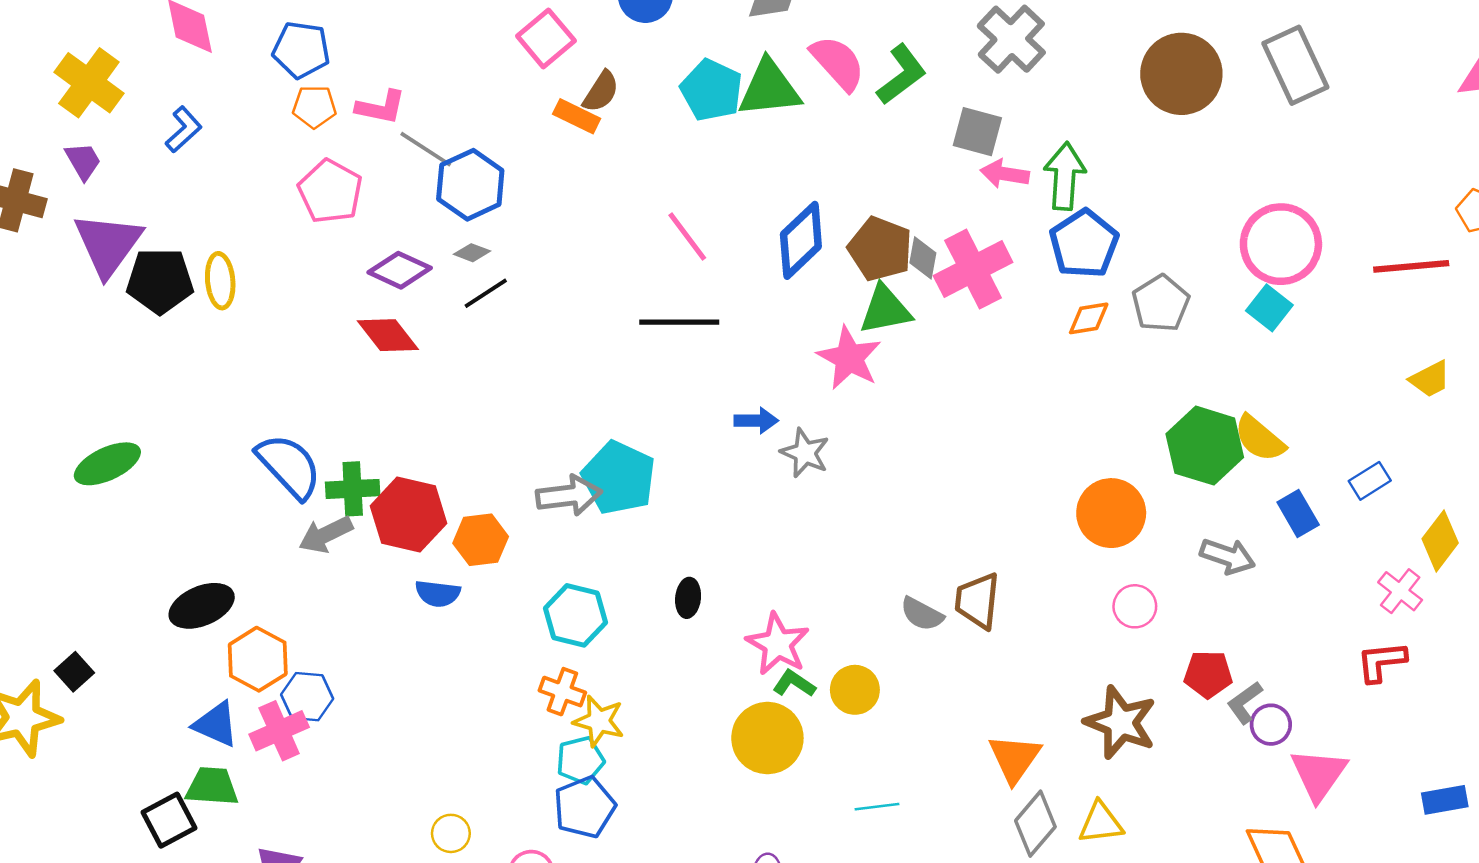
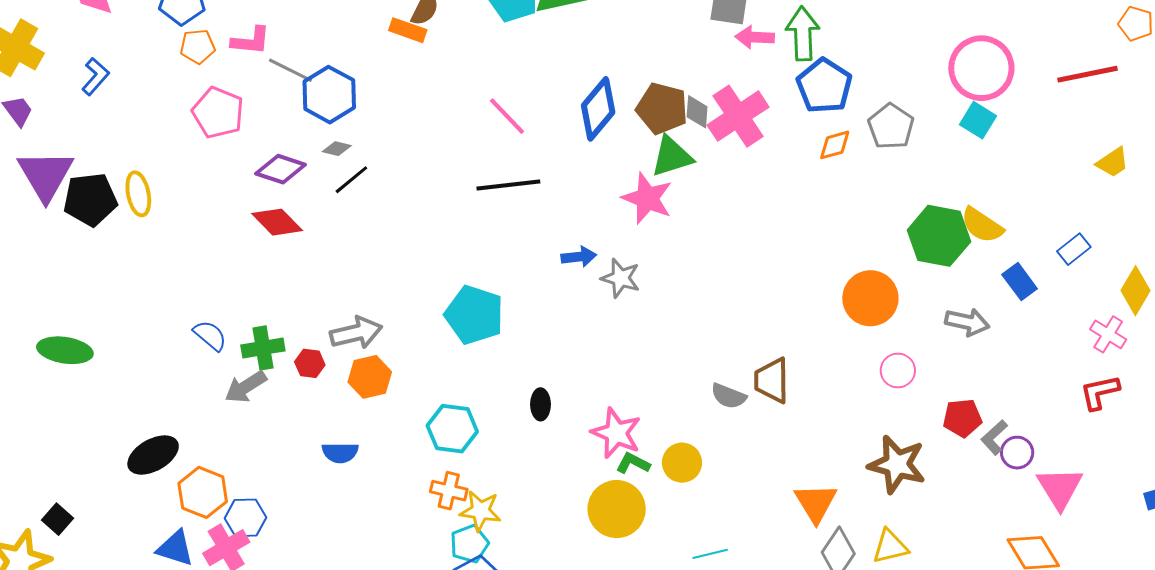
green ellipse: (107, 464) -> (65, 350), turned 40
blue semicircle: (289, 466) -> (210, 335), size x0.6
gray arrow: (569, 495) -> (356, 333), moved
red hexagon: (408, 515) -> (310, 363), size x0.5
blue semicircle: (438, 593) -> (340, 453), moved

